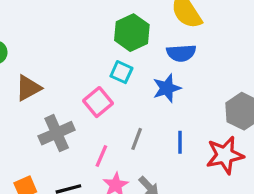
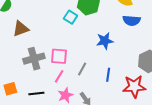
blue semicircle: (181, 53) -> (132, 21), moved
cyan square: (121, 72) -> (71, 17), moved
pink square: (98, 102) -> (59, 56), moved, turned 36

